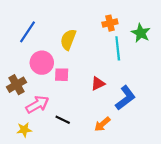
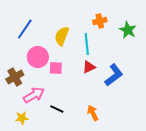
cyan line: (118, 48) -> (87, 44), moved
red triangle: (98, 84) -> (89, 67), moved
blue L-shape: (125, 98) -> (114, 75), moved
orange arrow: (102, 124) -> (93, 113), turned 105

